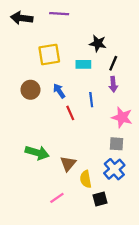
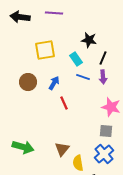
cyan rectangle: (83, 64) -> (76, 59), turned 56
blue arrow: (59, 91) -> (54, 83), turned 64
blue line: (91, 100) -> (83, 77), moved, turned -64
green arrow: (37, 153) -> (23, 147), moved

